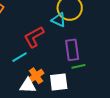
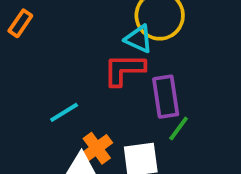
red L-shape: (34, 37) -> (124, 70), moved, turned 30
green line: (78, 66) -> (179, 128), turned -40

